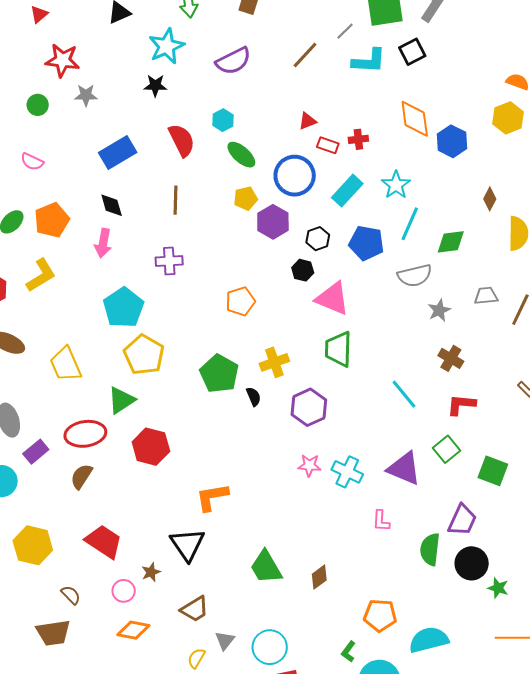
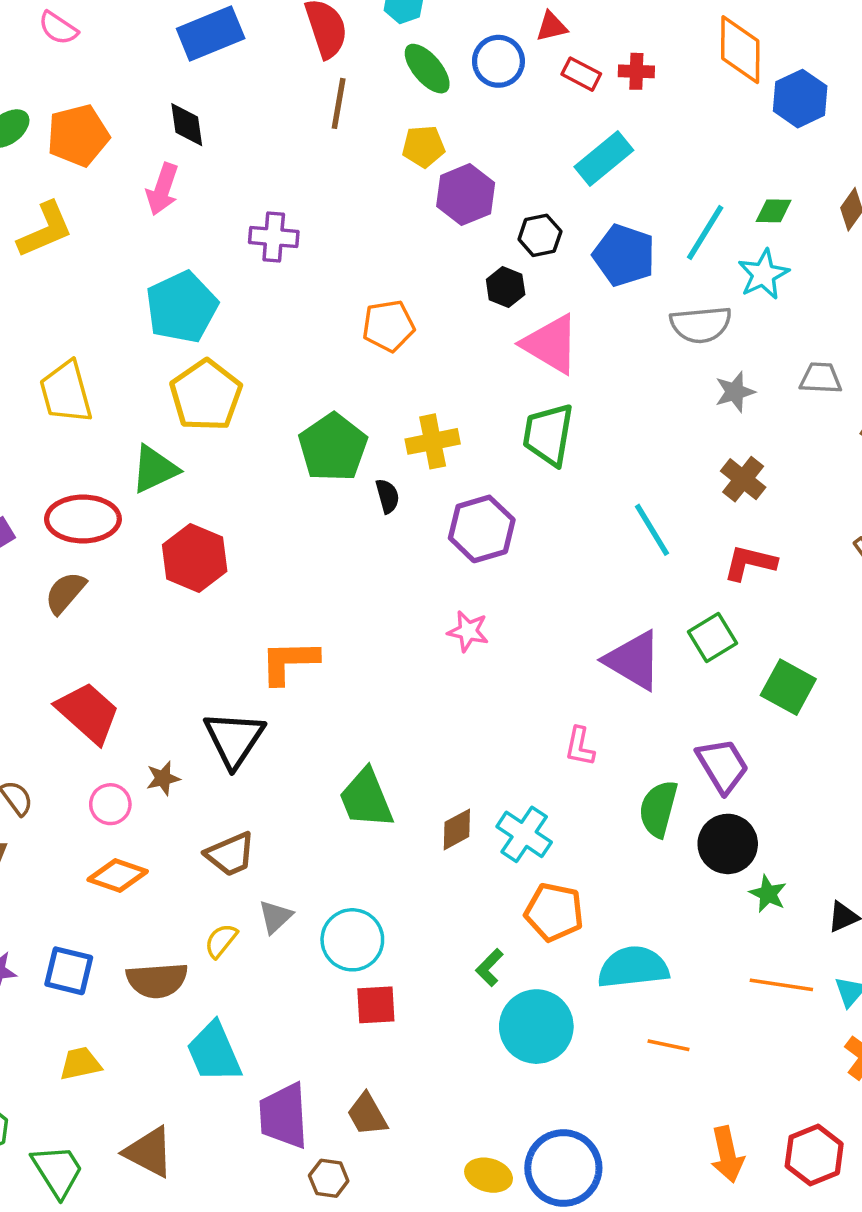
blue circle: (295, 176) -> (498, 61), moved, size x0.7
cyan star: (396, 185) -> (763, 274), moved
brown line: (175, 200) -> (339, 103), moved
green diamond: (451, 242) -> (774, 211), moved, size x0.7
cyan cross: (347, 472) -> (524, 834), moved
purple trapezoid: (462, 520) -> (723, 766), turned -64

